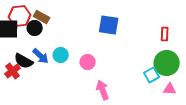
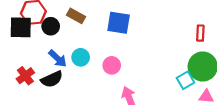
brown rectangle: (42, 17) -> (76, 16), moved
blue square: (109, 25) -> (119, 23), moved
black semicircle: (24, 61) -> (52, 79), moved, turned -54

